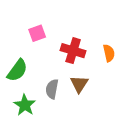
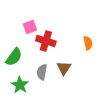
red cross: (73, 51) -> (46, 41), moved

